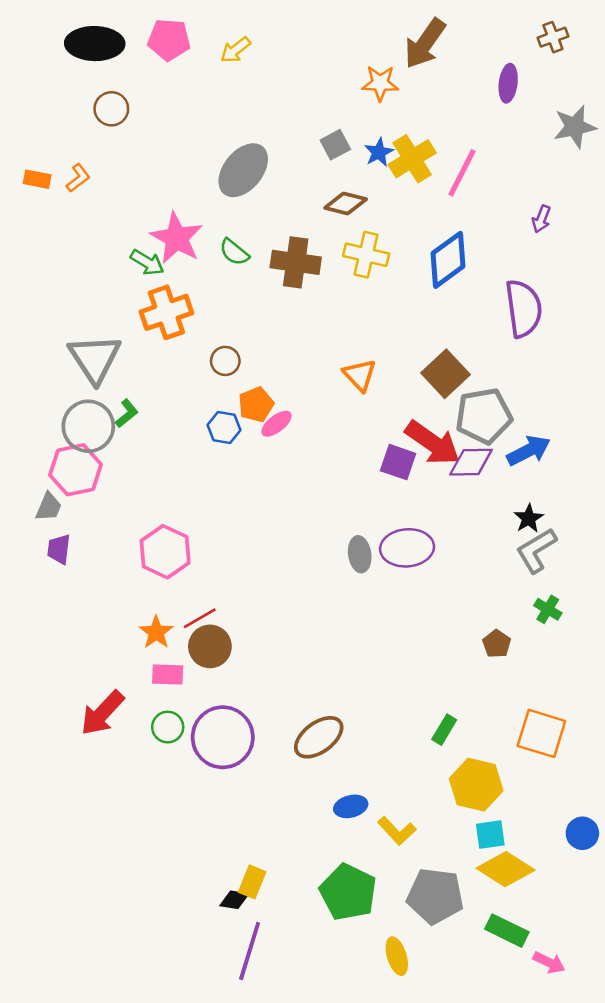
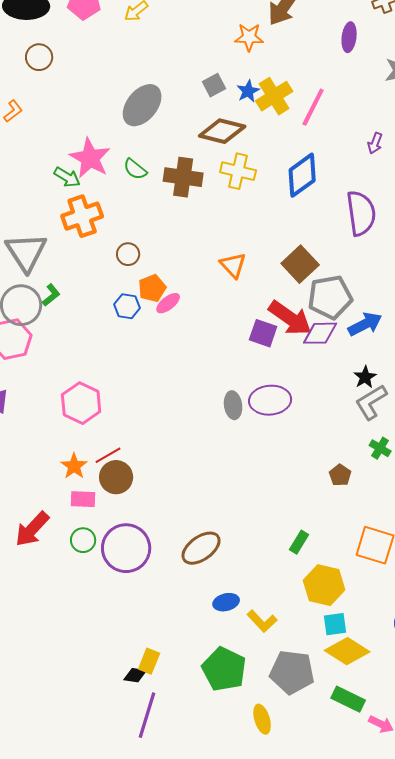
brown diamond: (346, 204) -> (222, 131), size x1.4

